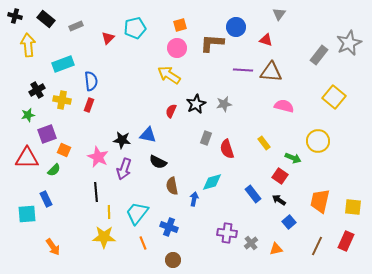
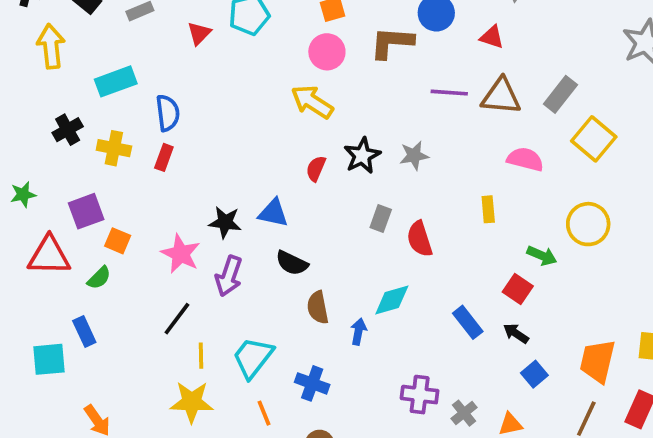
gray rectangle: (319, 55) -> (560, 94), moved
yellow square: (334, 97) -> (594, 139), moved
green star: (28, 115) -> (23, 194), moved
yellow rectangle: (264, 143) -> (488, 209), moved, turned 32
black line: (96, 192) -> (177, 319), turned 42
orange trapezoid: (320, 201) -> (597, 361), moved

